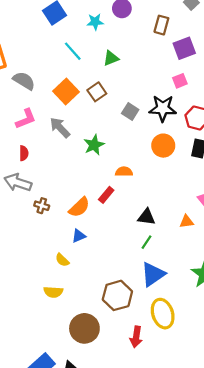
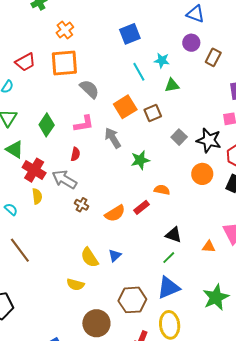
cyan star: (95, 22) -> (162, 60), moved
brown rectangle: (161, 25) -> (213, 57), moved
blue triangle: (79, 236) -> (115, 255), moved, turned -32
yellow semicircle: (62, 260) -> (90, 258), size x1.5

